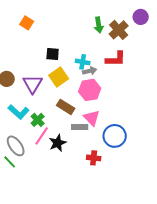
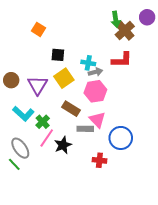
orange square: (27, 23) -> (39, 29), moved
green arrow: (99, 25) -> (116, 19), moved

